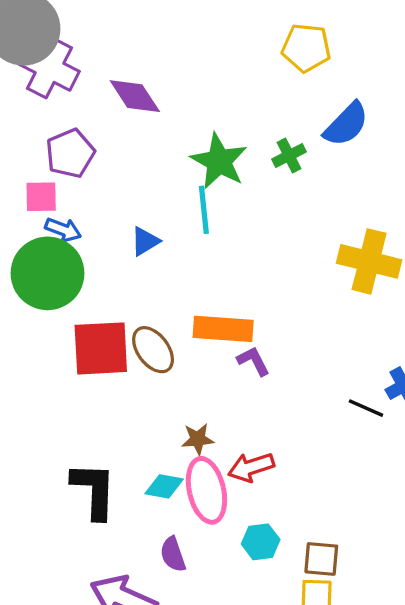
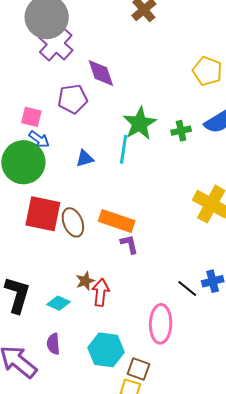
purple pentagon: (70, 153) -> (73, 99), moved
brown star: (198, 439) -> (85, 281), turned -30
red arrow: (251, 467) -> (101, 292), moved, turned 100
pink ellipse: (206, 490) -> (161, 324), moved
cyan hexagon: (261, 542) -> (106, 350), size x1.6

